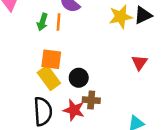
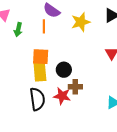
yellow star: (121, 17) -> (81, 22), moved
green arrow: (42, 22) -> (18, 30), moved
yellow rectangle: (49, 78) -> (40, 72), turned 36

